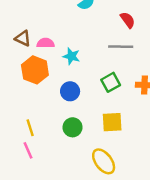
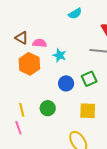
blue circle: (70, 91) -> (66, 83), moved
green circle: (73, 127) -> (48, 108), moved

